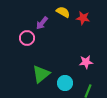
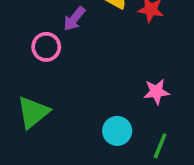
green triangle: (41, 74) -> (33, 112), moved

